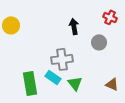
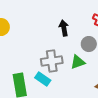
green triangle: (75, 83) -> (78, 62), moved, turned 49

